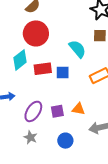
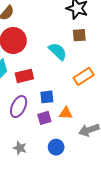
blue square: (63, 72) -> (47, 97), moved
purple ellipse: (33, 111) -> (19, 107), moved

